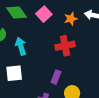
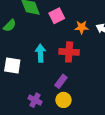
cyan arrow: (21, 46) -> (40, 53), moved
purple rectangle: (56, 77) -> (61, 81), moved

